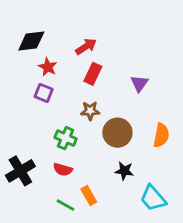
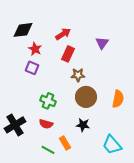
purple triangle: (139, 83) -> (102, 43), moved
brown star: (90, 111) -> (78, 75), moved
black star: (124, 171) -> (83, 125), moved

